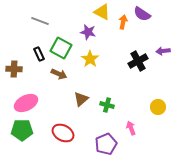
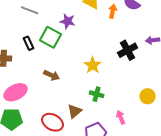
purple star: (88, 32) -> (68, 21), moved
yellow star: (90, 59) -> (93, 65), moved
brown arrow: (59, 74) -> (52, 75), moved
brown triangle: (81, 99) -> (75, 111), moved

